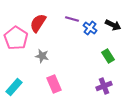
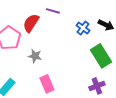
purple line: (72, 19) -> (53, 11), moved
green rectangle: (108, 56) -> (101, 56), size x1.6

